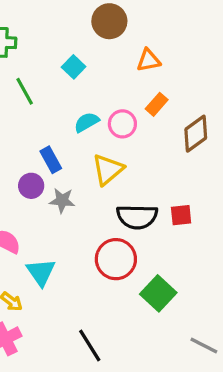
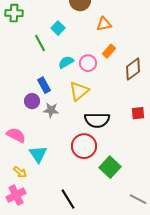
green line: (25, 91) -> (40, 43), moved
red square: (181, 215) -> (138, 113), moved

